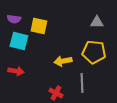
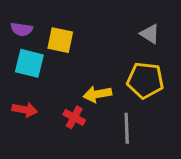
gray triangle: (97, 22) -> (150, 34), turned 32
red cross: (56, 93) -> (74, 117), moved

